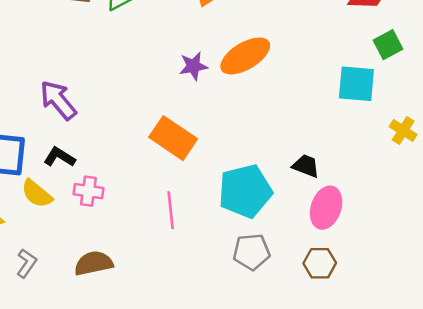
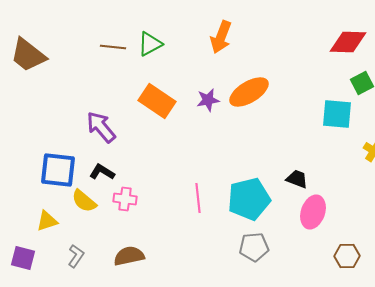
orange rectangle: (173, 138) -> (157, 101), moved
pink line: (171, 210) -> (198, 198), moved
brown hexagon: (320, 263) -> (347, 256), moved

